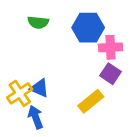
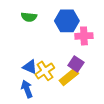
purple square: (111, 74) -> (76, 64), moved
yellow cross: (20, 93) -> (45, 71), moved

